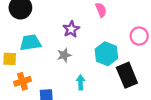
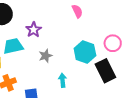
purple star: (71, 29) -> (34, 30), moved
pink circle: (139, 36) -> (113, 43), moved

